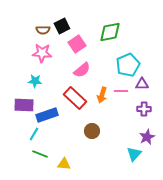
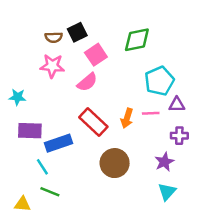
pink semicircle: (82, 70) -> (87, 82), moved
cyan star: (35, 81) -> (17, 97), moved
brown circle: (92, 131) -> (115, 163), size x1.5
cyan line: (34, 134) -> (42, 167), turned -64
purple star: (147, 137) -> (164, 162), moved
yellow triangle: (64, 164) -> (22, 204), moved

